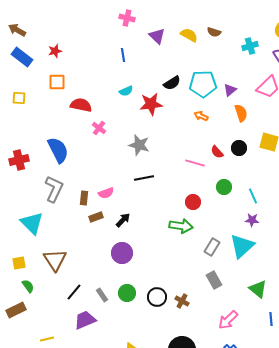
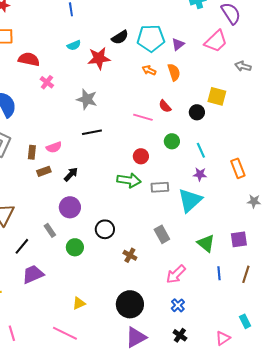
orange semicircle: (241, 113) -> (174, 72), moved
black circle: (239, 148) -> (197, 112), moved
gray rectangle: (212, 247) -> (160, 187), moved, turned 54
gray rectangle: (102, 295) -> (50, 230), moved
black circle: (157, 297) -> (105, 229), moved

